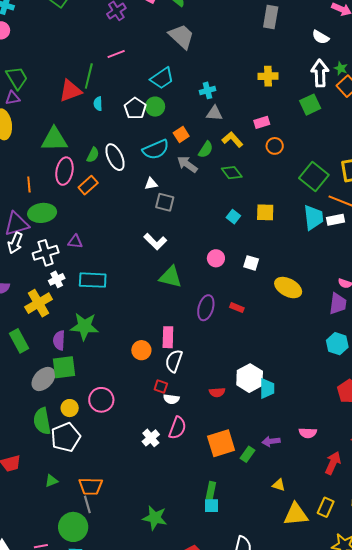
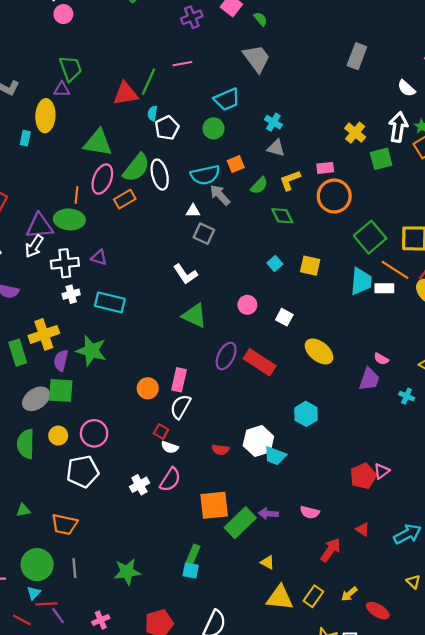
yellow cross: (268, 76) -> (355, 133), moved, turned 30
cyan cross: (208, 90) -> (273, 122), turned 35
white pentagon: (135, 108) -> (167, 128), moved
yellow L-shape: (232, 140) -> (290, 180), turned -80
orange circle: (275, 146) -> (334, 196), size x1.8
green semicircle: (93, 155) -> (136, 168), size x1.8
gray arrow: (187, 164) -> (220, 195), moved
orange line: (29, 184) -> (77, 195), moved
yellow cross: (39, 303) -> (44, 334), moved
red rectangle: (237, 308) -> (260, 362), size x2.0
cyan hexagon: (337, 344) -> (306, 414), moved
cyan trapezoid: (267, 388) -> (275, 456), turned 100
white pentagon: (66, 437) -> (83, 472), moved
green rectangle: (247, 454) -> (240, 523), size x1.8
gray line: (87, 504) -> (74, 568), moved
green star: (155, 518) -> (127, 572), turned -30

